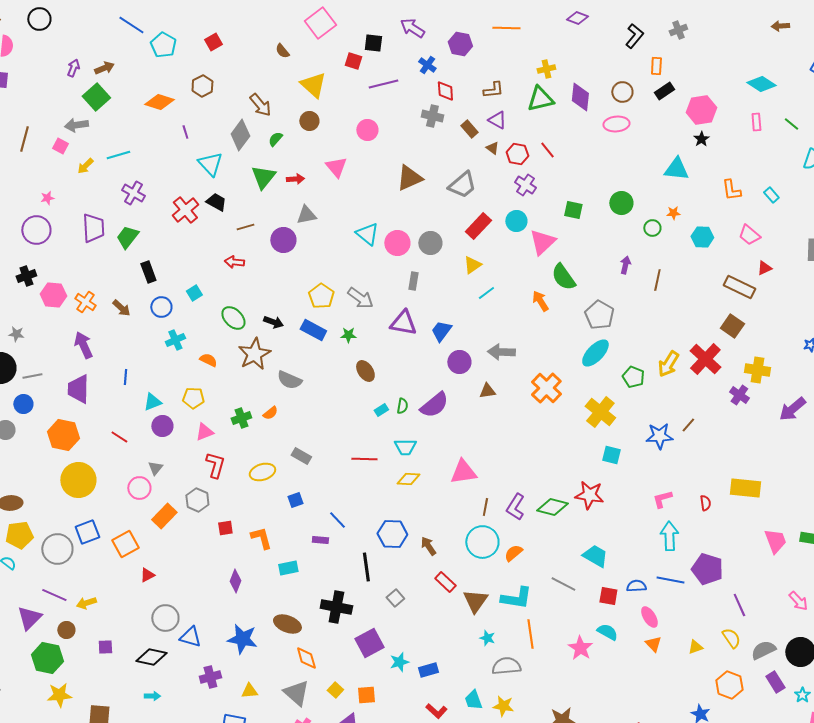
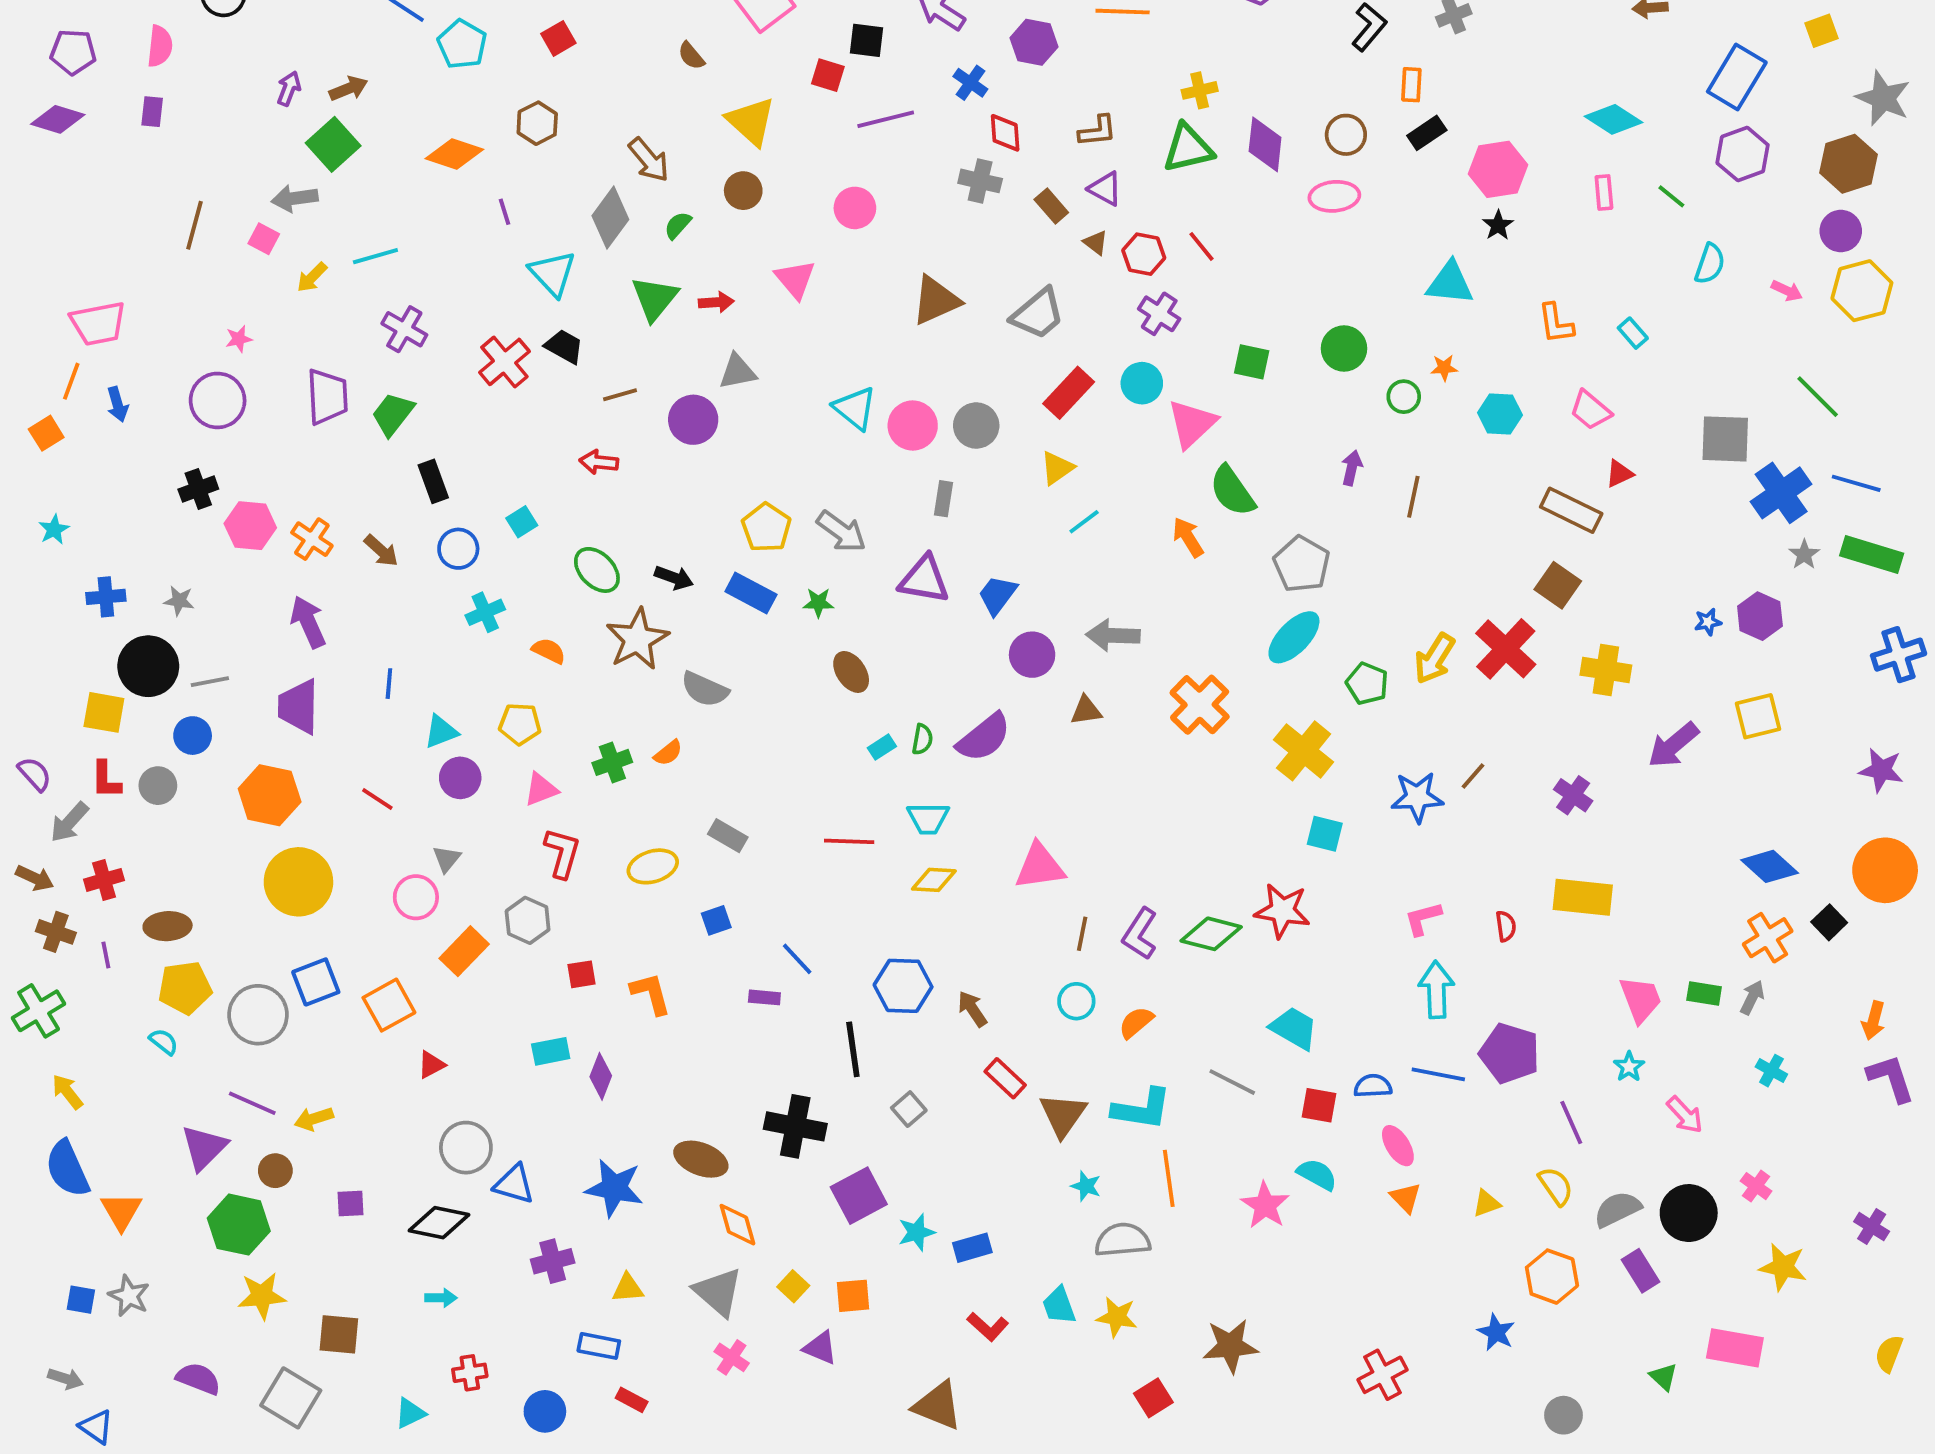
purple cross: (739, 395) -> (1573, 795), moved
cyan circle: (482, 542) -> (1076, 1001), size x0.6
cyan rectangle: (288, 568) -> (551, 1051), moved
cyan star: (802, 695) -> (1629, 1067), moved

